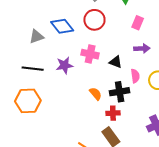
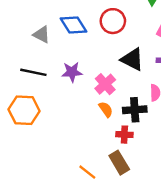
gray triangle: (36, 37) -> (42, 34), turned 42
pink cross: (90, 54) -> (105, 84), moved, turned 30
black triangle: (116, 62) -> (132, 59), moved, size x1.5

